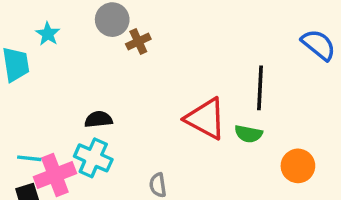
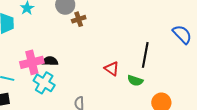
red triangle: (206, 119) -> (112, 69), size x0.6
pink cross: (55, 175) -> (32, 62), moved

